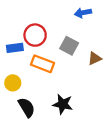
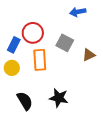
blue rectangle: (15, 48) -> (14, 45), turned -56
orange rectangle: (43, 64) -> (40, 60), turned 65
yellow circle: (13, 83) -> (12, 68), moved

